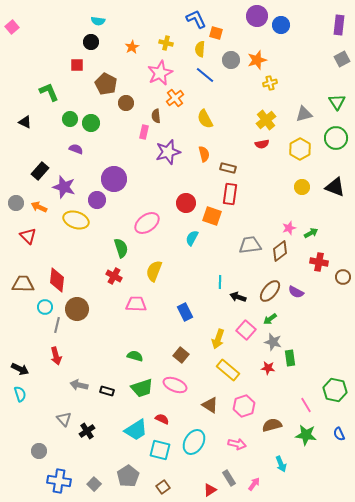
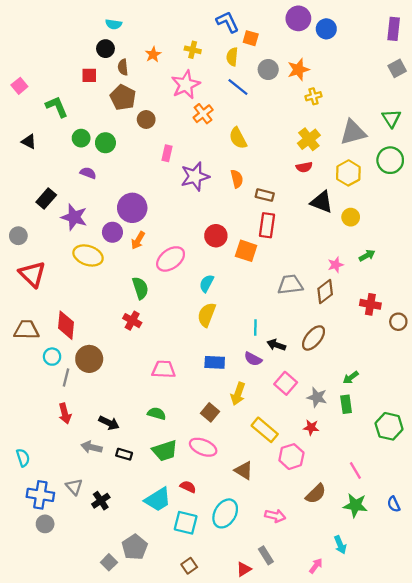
pink square: (12, 27) -> (19, 86), moved
gray triangle: (304, 114) -> (353, 132), size x1.4
brown semicircle: (156, 116) -> (123, 67), moved
black triangle: (335, 187) -> (322, 202), moved
orange arrow: (39, 207) -> (138, 240), moved, turned -84
green arrow: (311, 233) -> (367, 255), moved
red triangle: (28, 236) -> (32, 274), size x1.4
cyan semicircle: (192, 238) -> (207, 283), moved
yellow semicircle: (154, 271) -> (207, 315), moved
purple semicircle: (296, 292) -> (253, 359), moved
pink trapezoid: (136, 304) -> (164, 369), moved
blue rectangle: (185, 312) -> (215, 362), turned -60
green arrow: (270, 319) -> (351, 377), moved
yellow arrow: (218, 339) -> (238, 394), moved
green rectangle: (290, 358) -> (346, 404), moved
black arrow: (20, 369) -> (109, 423), moved
green hexagon: (335, 390) -> (389, 426), moved
pink hexagon: (244, 406) -> (291, 457), moved
brown semicircle: (272, 425) -> (316, 494), turned 150
cyan arrow: (281, 464) -> (340, 545), moved
gray pentagon: (128, 476) -> (135, 547), moved
blue cross: (59, 481) -> (40, 495), moved
pink arrow: (254, 484) -> (316, 566), moved

